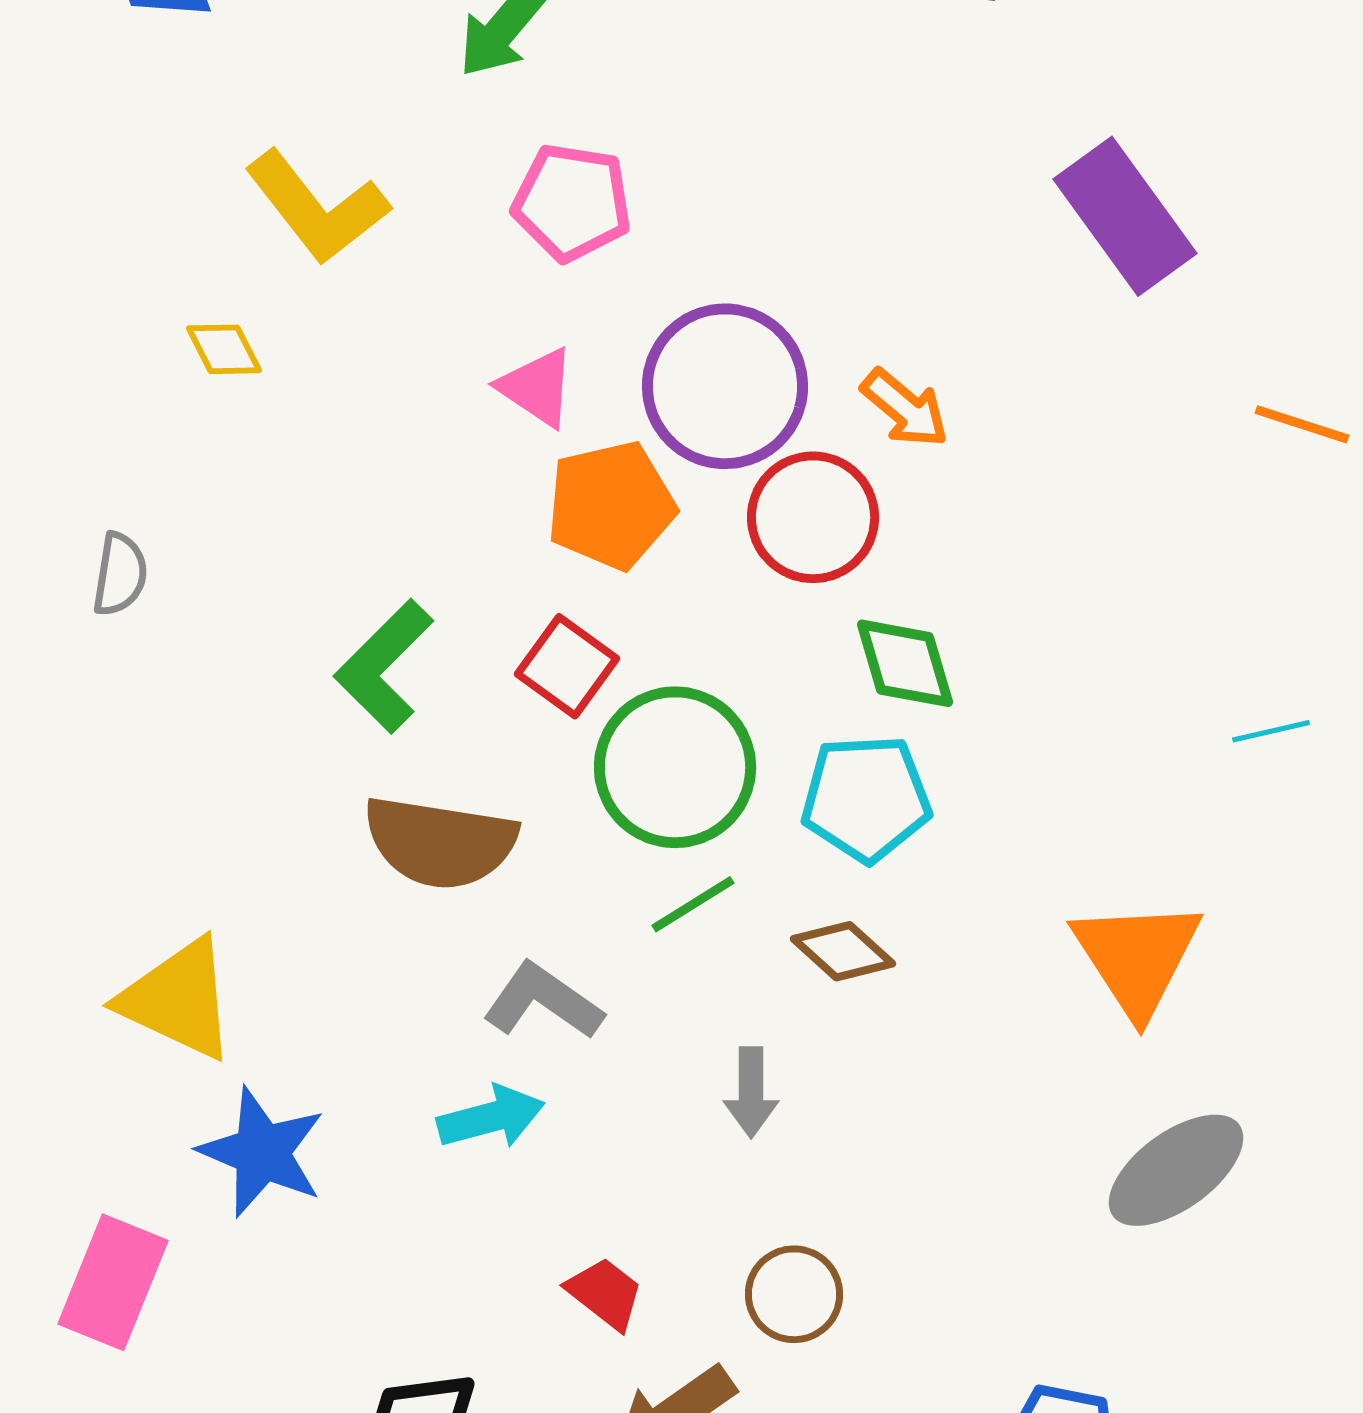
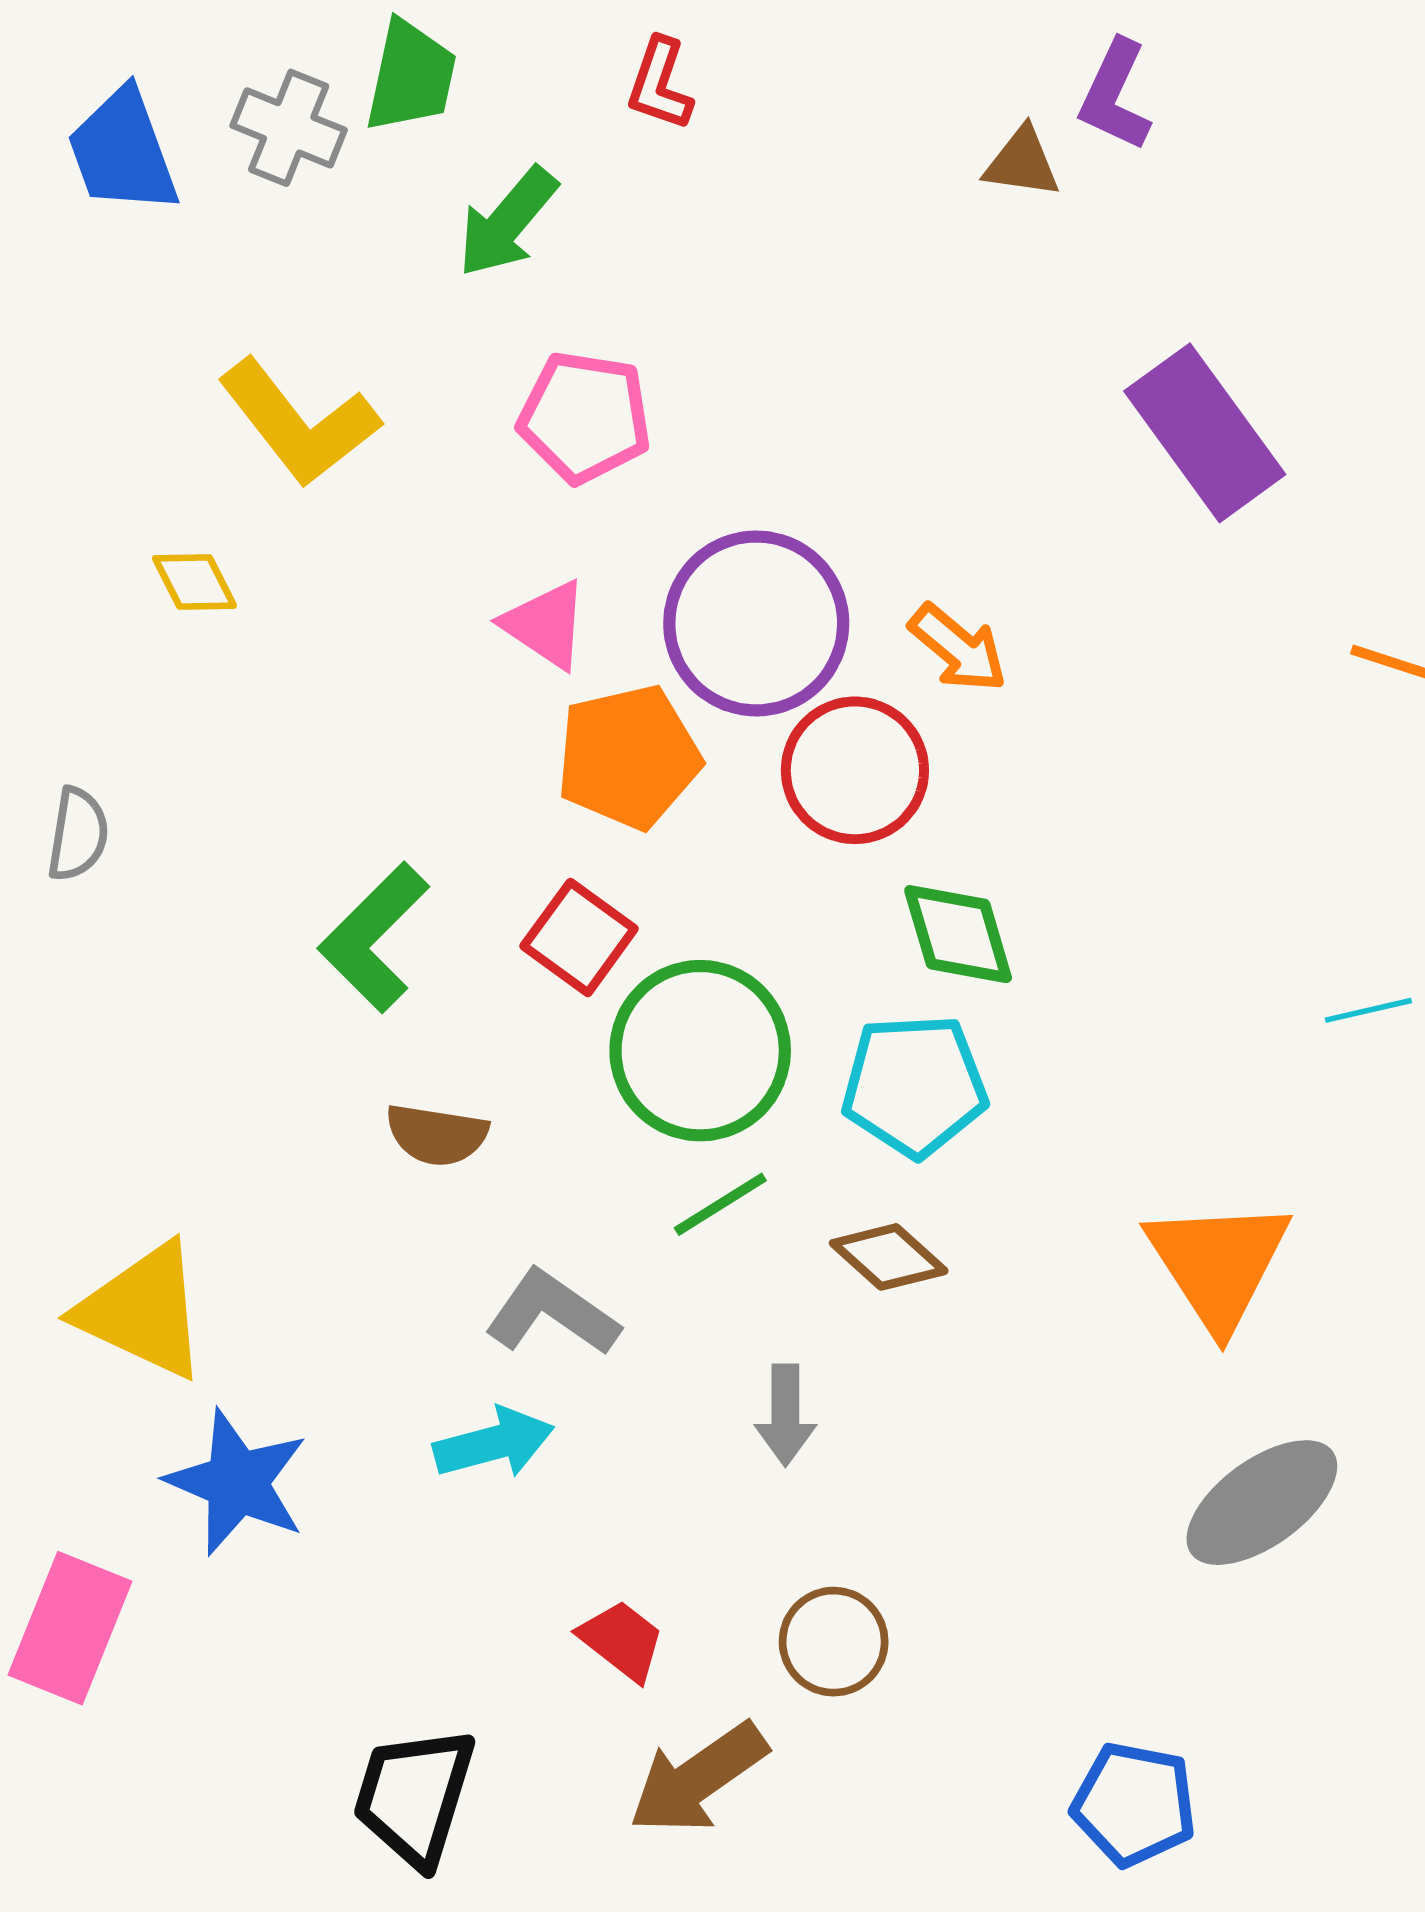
brown semicircle: (440, 842) -> (437, 1135), size x0.6

